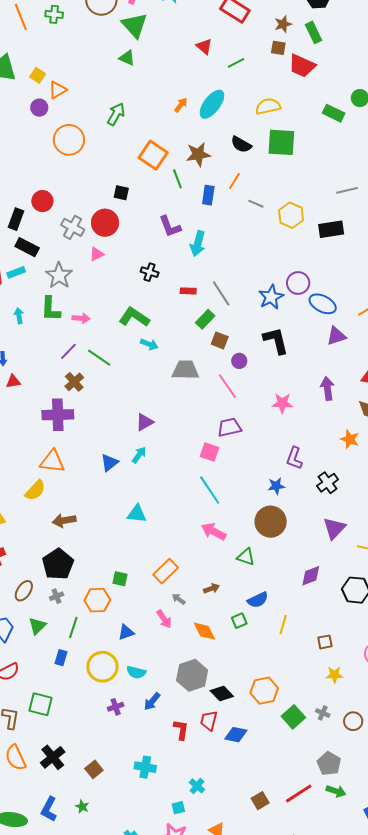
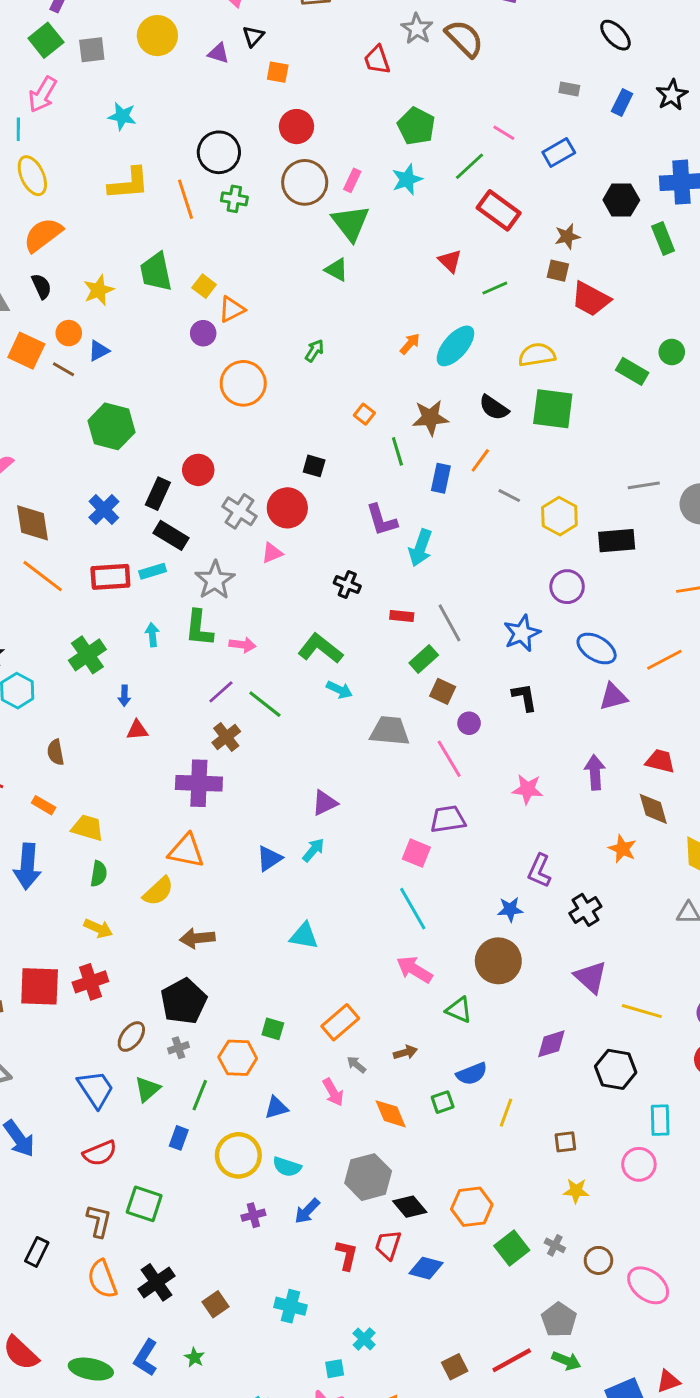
green rectangle: (313, 32) -> (663, 238), moved
green arrow: (116, 114) -> (314, 351), size x0.7
orange square: (153, 155) -> (364, 414), size x0.5
purple circle: (298, 283) -> (567, 587), moved
black L-shape: (276, 341) -> (525, 697), size x0.7
purple triangle: (334, 528) -> (591, 977), turned -35

